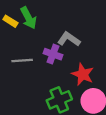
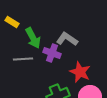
green arrow: (28, 18) -> (33, 38), moved

